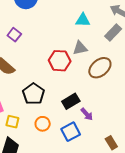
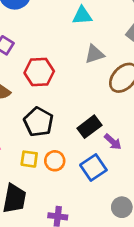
cyan triangle: (83, 20) -> (82, 16), moved
red hexagon: (60, 61) -> (39, 72), moved
yellow square: (12, 122) -> (29, 159), moved

